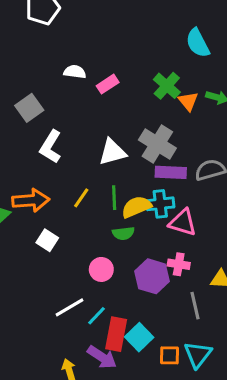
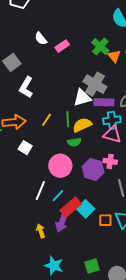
white semicircle: (75, 72) -> (41, 39), turned -136
white triangle: (112, 152) -> (82, 98), moved
cyan cross: (160, 204) -> (112, 120), moved
pink circle: (101, 269) -> (60, 166), size x1.5
white line: (70, 307) -> (40, 191), turned -36
red rectangle: (116, 334) -> (71, 207), turned 40
purple arrow: (102, 357) -> (62, 222), turned 78

